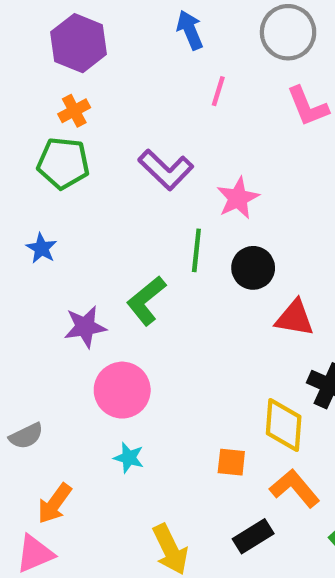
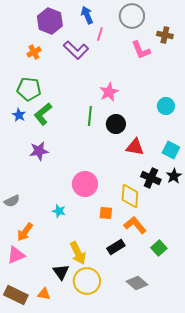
purple hexagon: (79, 43) -> (50, 21), moved
pink line: (218, 91) -> (100, 34), moved
green pentagon: (63, 163) -> (29, 89), moved
purple L-shape: (166, 170) -> (76, 50), moved
green L-shape: (146, 301) -> (43, 114), moved
pink circle: (122, 390) -> (85, 184), moved

